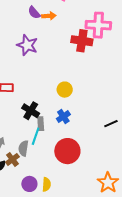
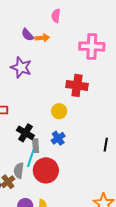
red cross: (82, 41) -> (77, 85), moved
black line: (111, 124) -> (106, 145), turned -56
red circle: (67, 151) -> (46, 170), moved

